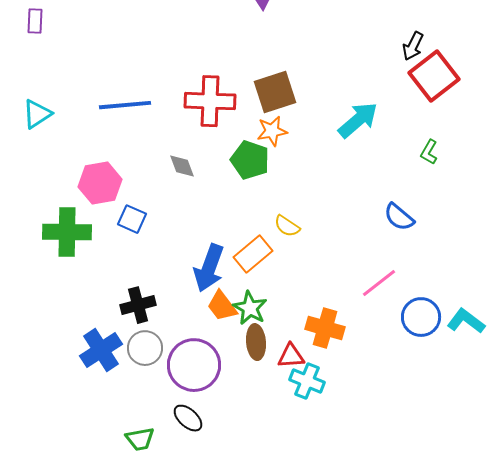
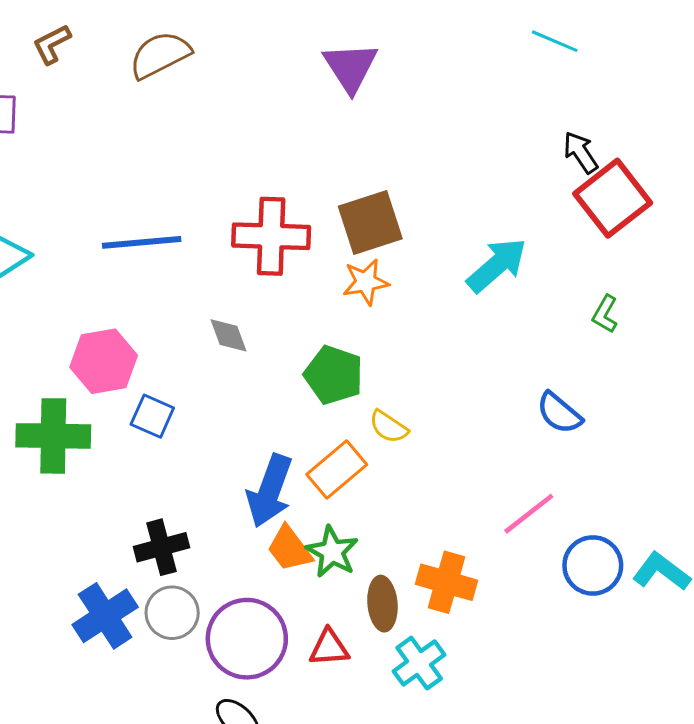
black arrow: (413, 46) -> (581, 152), turned 120
green pentagon: (250, 160) -> (334, 375), moved
brown ellipse: (256, 342) -> (382, 604), moved
red triangle: (291, 356) -> (329, 648), moved
cyan cross: (307, 381) -> (419, 663), turned 32

